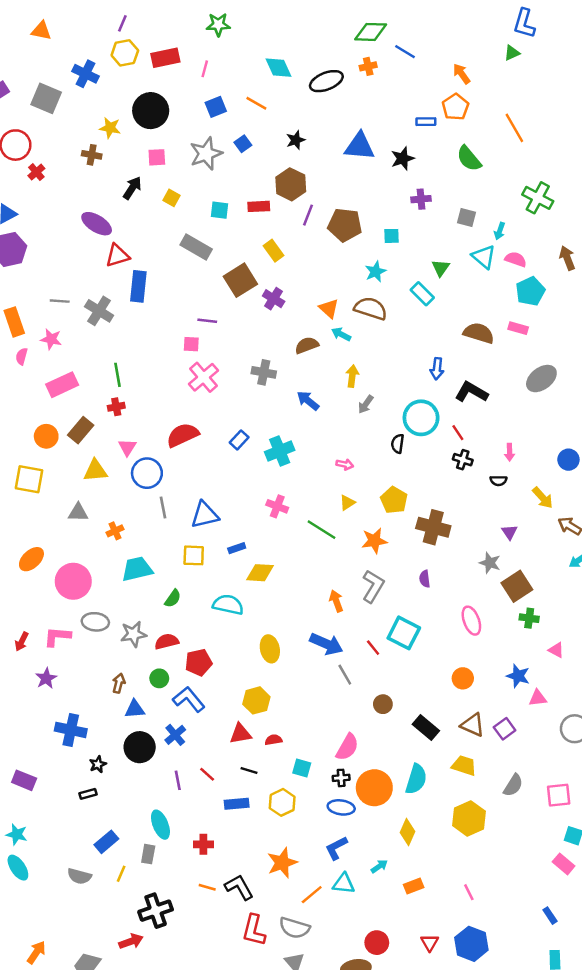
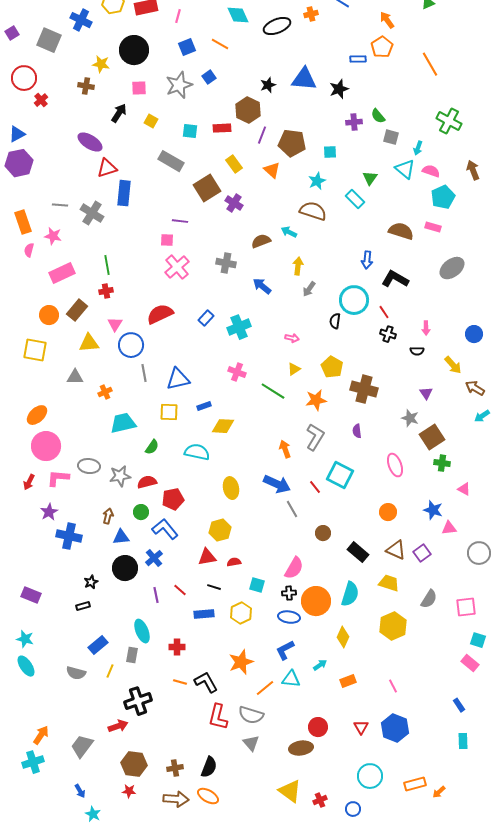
black star: (296, 140) -> (268, 85), moved
green semicircle: (469, 159) -> (378, 116), moved, size x0.7
orange triangle: (329, 308) -> (272, 170), moved
pink circle: (73, 581) -> (46, 446), moved
blue cross: (71, 730) -> (69, 536), moved

